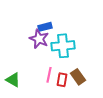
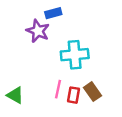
blue rectangle: (45, 27) -> (53, 13), moved
purple star: (39, 39) -> (38, 31), moved

